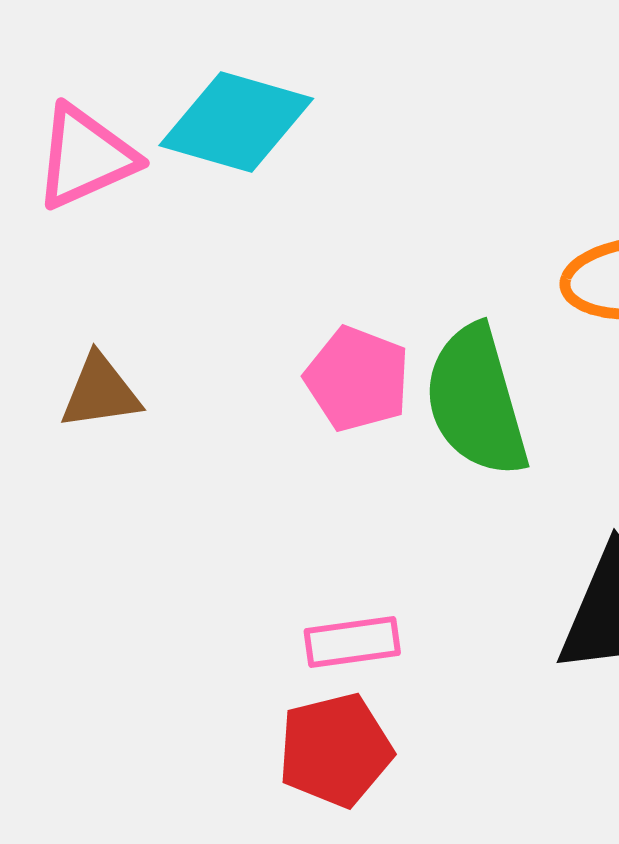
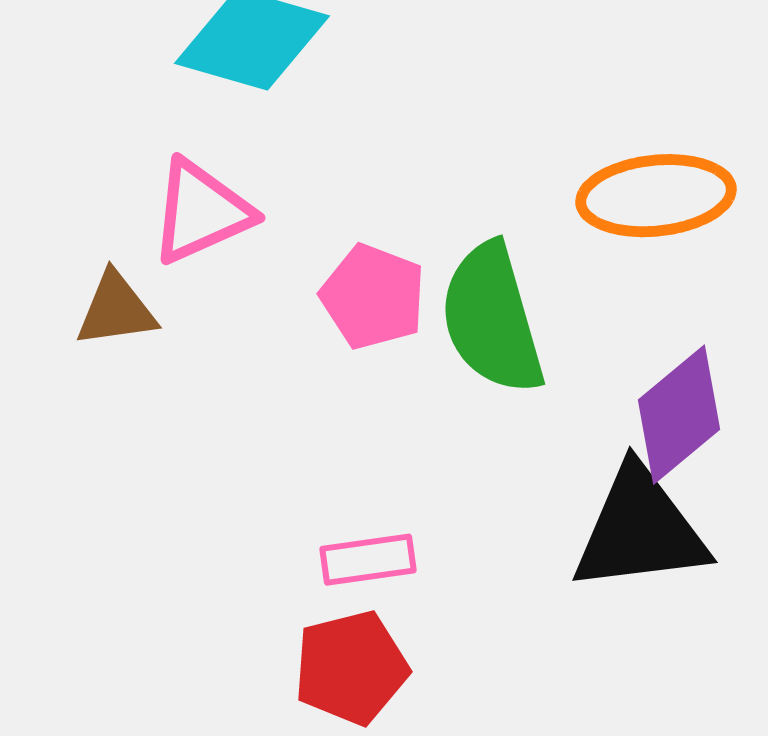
pink triangle: (85, 157) -> (201, 212), moved

